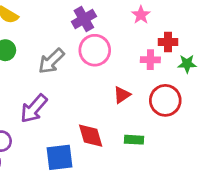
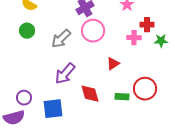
red circle: (165, 100) -> (145, 89), moved
purple arrow: (34, 109) -> (65, 74), moved
blue square: (59, 157) -> (53, 109), moved

